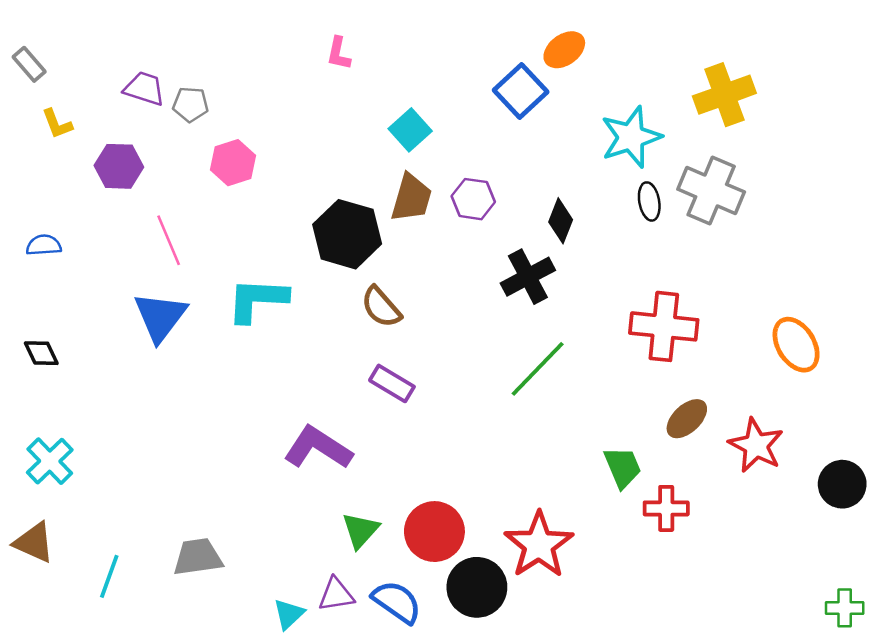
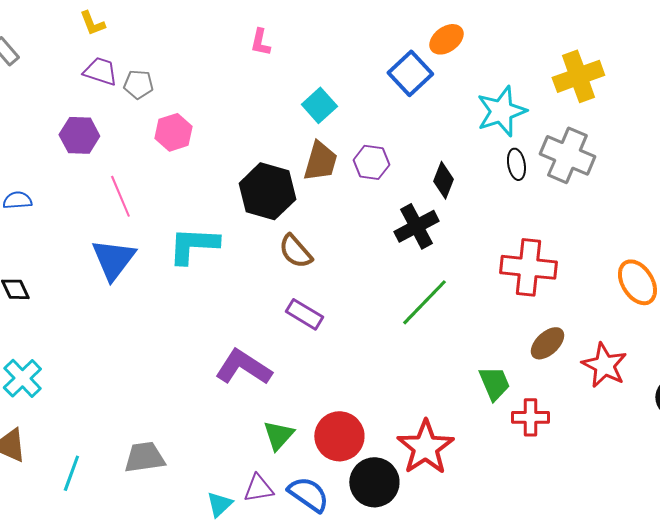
yellow L-shape: (57, 124) -> (92, 23), moved

